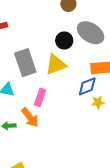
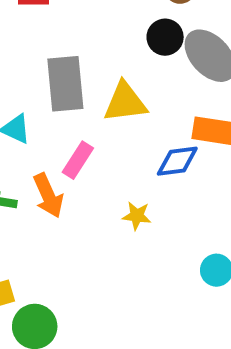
black circle: (64, 41) -> (165, 37), moved
yellow star: (98, 102) -> (137, 216), moved

